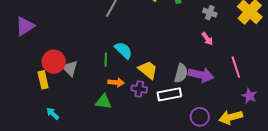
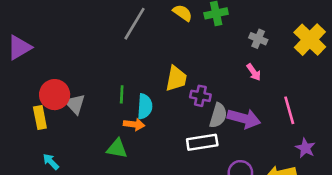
cyan semicircle: (123, 50) -> (145, 106), moved, turned 48
yellow trapezoid: (148, 70) -> (176, 79), moved, turned 60
purple cross: (139, 89) -> (200, 96), moved

